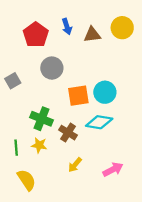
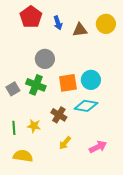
red pentagon: (36, 35) -> (31, 17), moved
gray square: (13, 81) -> (13, 89), moved
green cross: (41, 119) -> (36, 85), moved
yellow semicircle: (27, 180) -> (23, 156), turned -48

